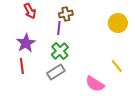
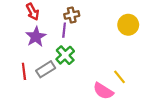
purple star: (26, 43) -> (36, 37), moved
yellow line: (117, 66) -> (120, 77), moved
gray rectangle: (56, 72) -> (46, 69), moved

